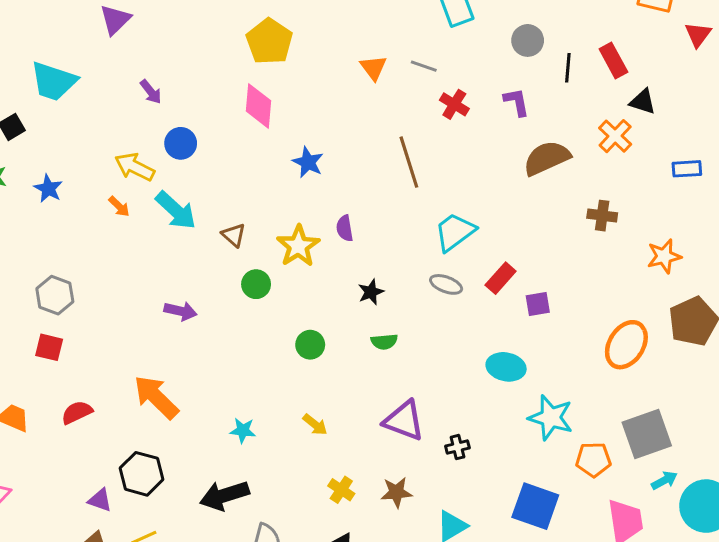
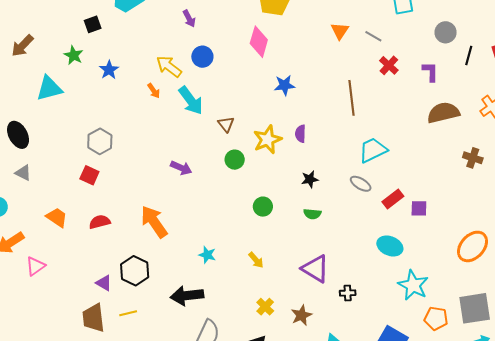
blue star: (308, 162) -> (284, 85), turned 30
red rectangle: (501, 278) -> (393, 199), moved
brown star: (396, 492) -> (301, 315), turned -30

